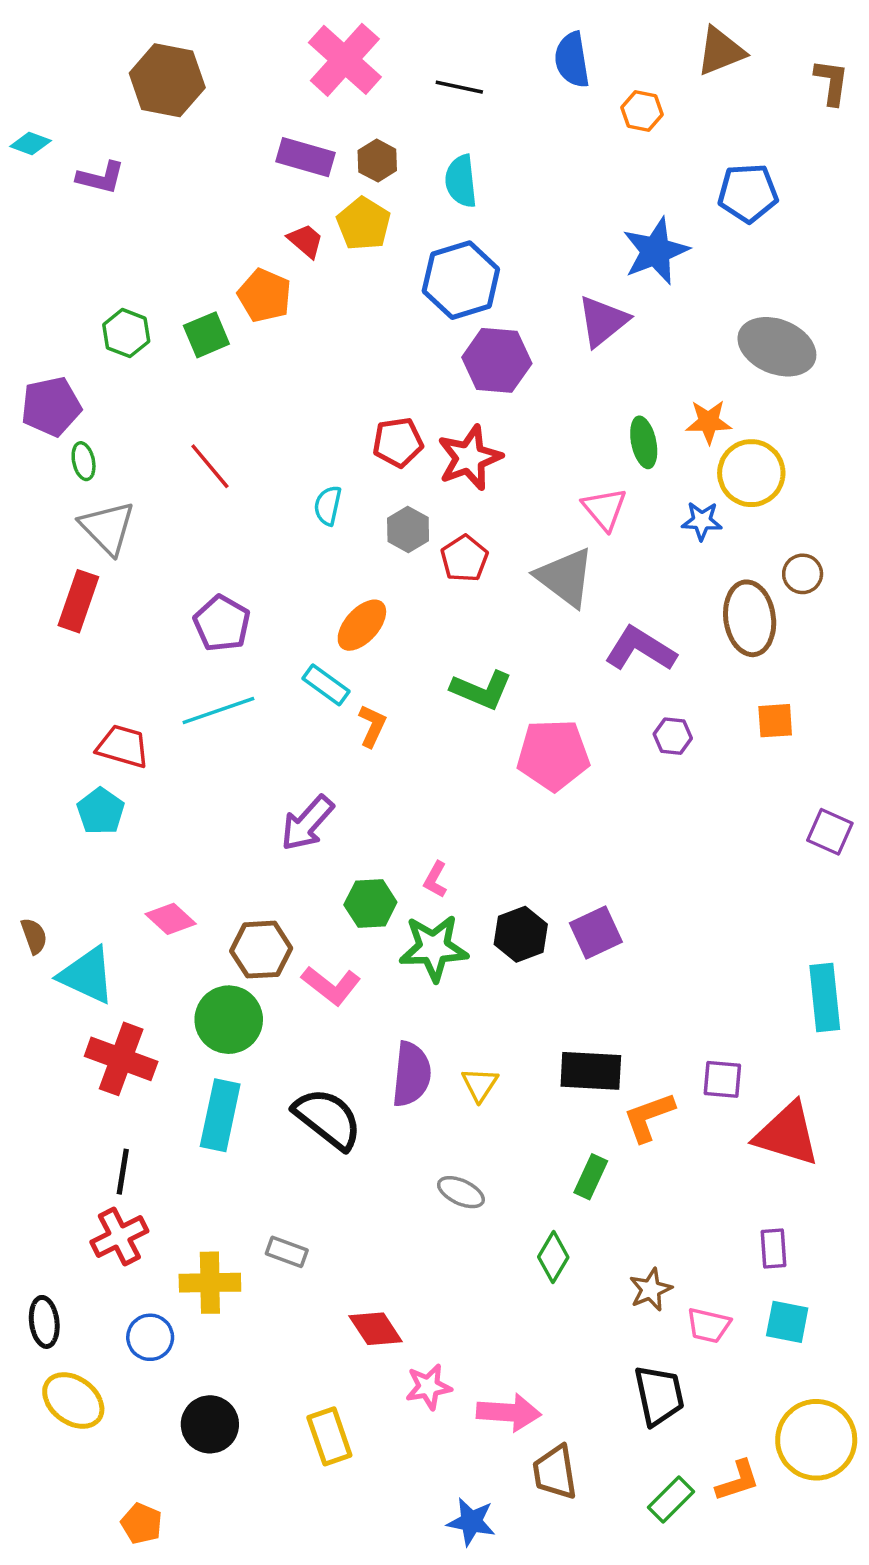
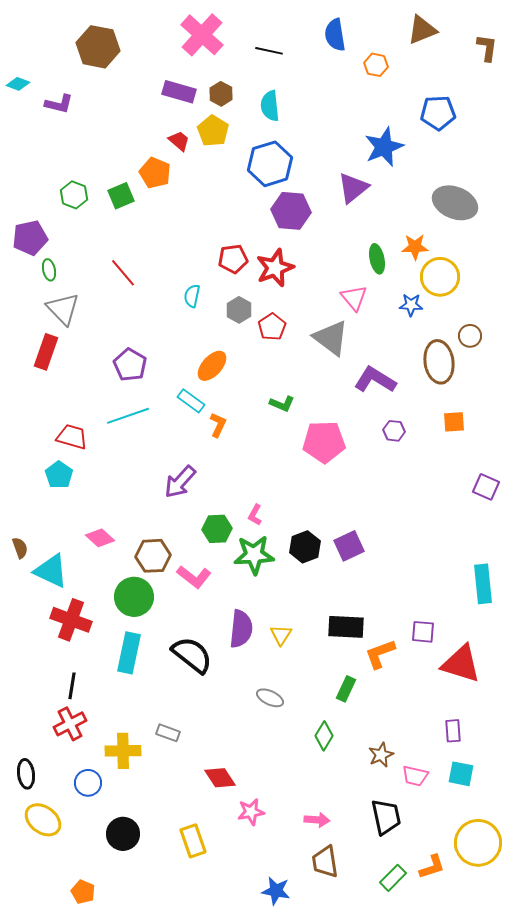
green L-shape: (481, 690) -> (282, 404), size x0.7
pink arrow: (509, 1412) -> (317, 820), moved, size x0.7

